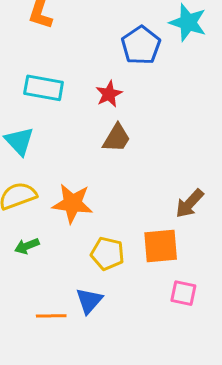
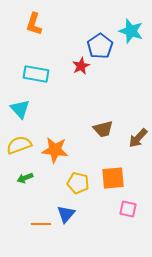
red star: (109, 94) -> (81, 66), moved
brown trapezoid: (117, 138) -> (103, 129), moved, turned 45
brown arrow: (190, 203) -> (138, 138), moved

